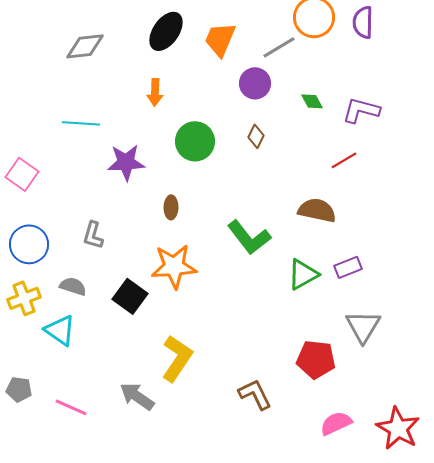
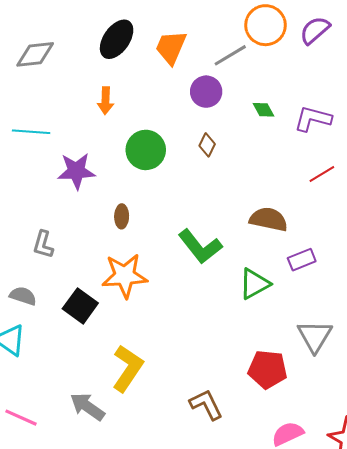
purple semicircle: (363, 22) -> (315, 30), turned 48
red line: (344, 160) -> (322, 174), moved
purple rectangle: (348, 267) -> (302, 260), moved

